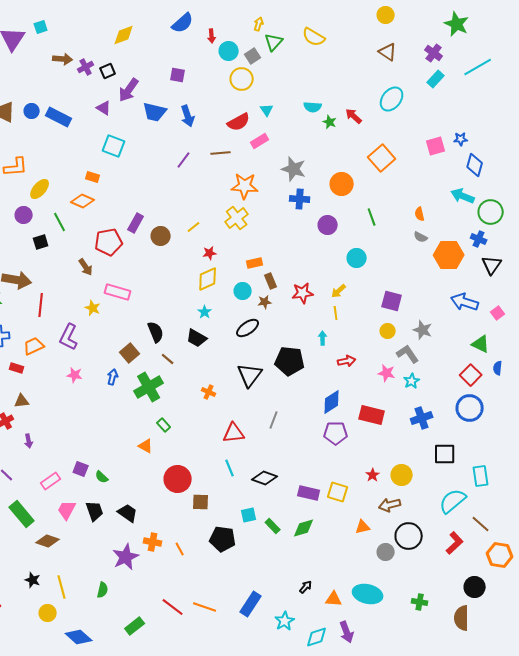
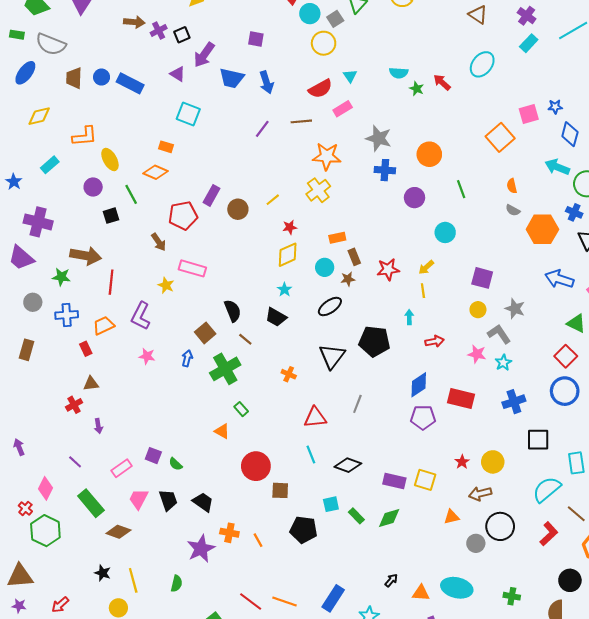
orange square: (382, 158) -> (500, 137), moved
yellow ellipse: (40, 189) -> (110, 160), turned -70
red rectangle: (17, 368) -> (86, 349), turned 48

